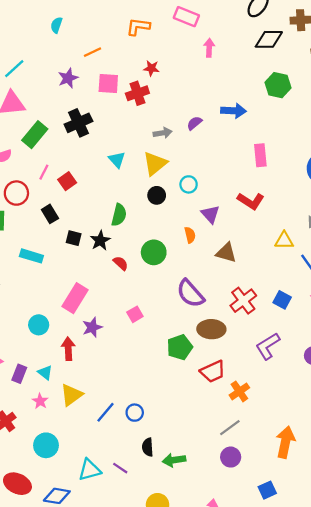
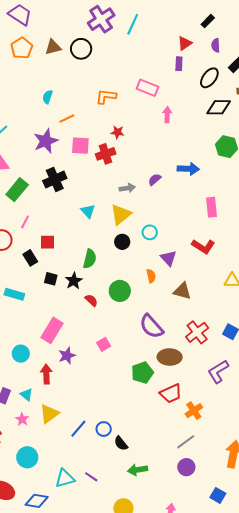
cyan semicircle: (56, 25) -> (47, 97), moved
purple star: (68, 78) -> (46, 141), size x1.4
red square: (67, 181) -> (48, 242), moved, turned 35
black semicircle: (148, 447) -> (121, 443), moved, turned -35
blue square: (267, 490) -> (218, 495), turned -35

